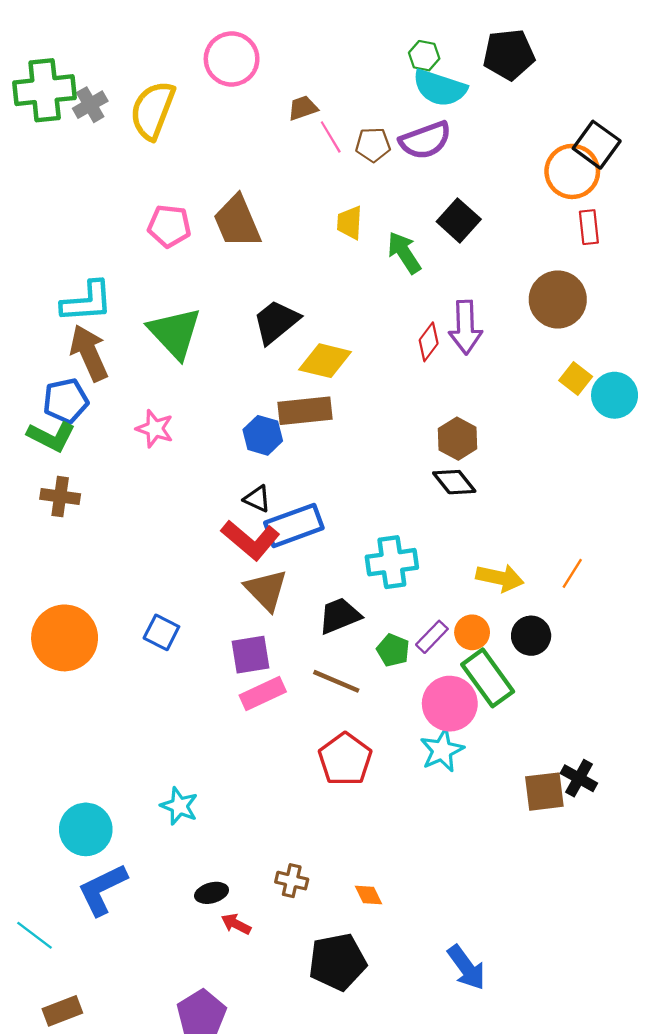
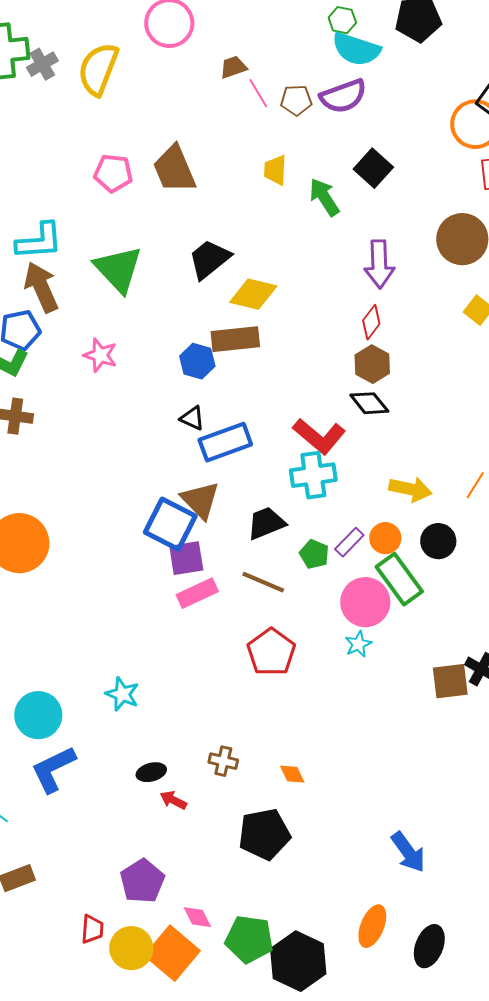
red diamond: (429, 342) -> (371, 322), moved
red L-shape: (250, 540) -> (319, 436), moved
blue square: (161, 632) -> (170, 524), moved, size x1.6
cyan star: (442, 750) -> (358, 644), size x0.7
blue arrow: (466, 967) -> (408, 852), moved

